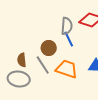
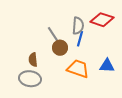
blue line: (69, 39) -> (80, 39), turned 42
gray line: (43, 65) -> (54, 36), moved

